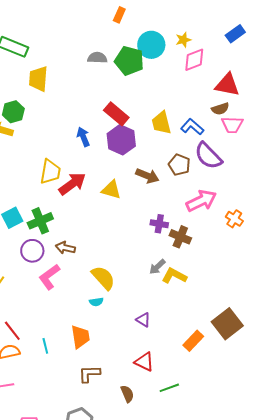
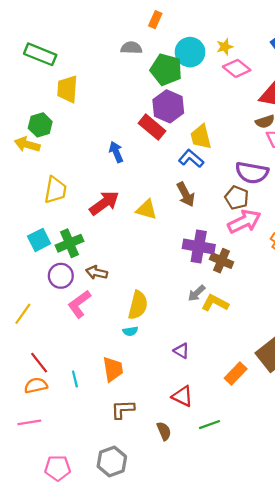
gray semicircle: (97, 58) -> (131, 48), moved
pink diamond: (194, 60) -> (237, 68), turned 60
blue L-shape: (192, 127) -> (191, 159), moved
purple hexagon: (121, 140) -> (168, 106), moved
purple semicircle: (208, 156) -> (252, 173), turned -36
brown pentagon: (179, 165) -> (237, 198), moved
yellow trapezoid: (50, 172) -> (55, 190), moved
brown arrow: (147, 176) -> (186, 194), turned 40
purple cross: (159, 224) -> (199, 246), size x1.6
yellow semicircle: (103, 278) -> (138, 305), turned 56

